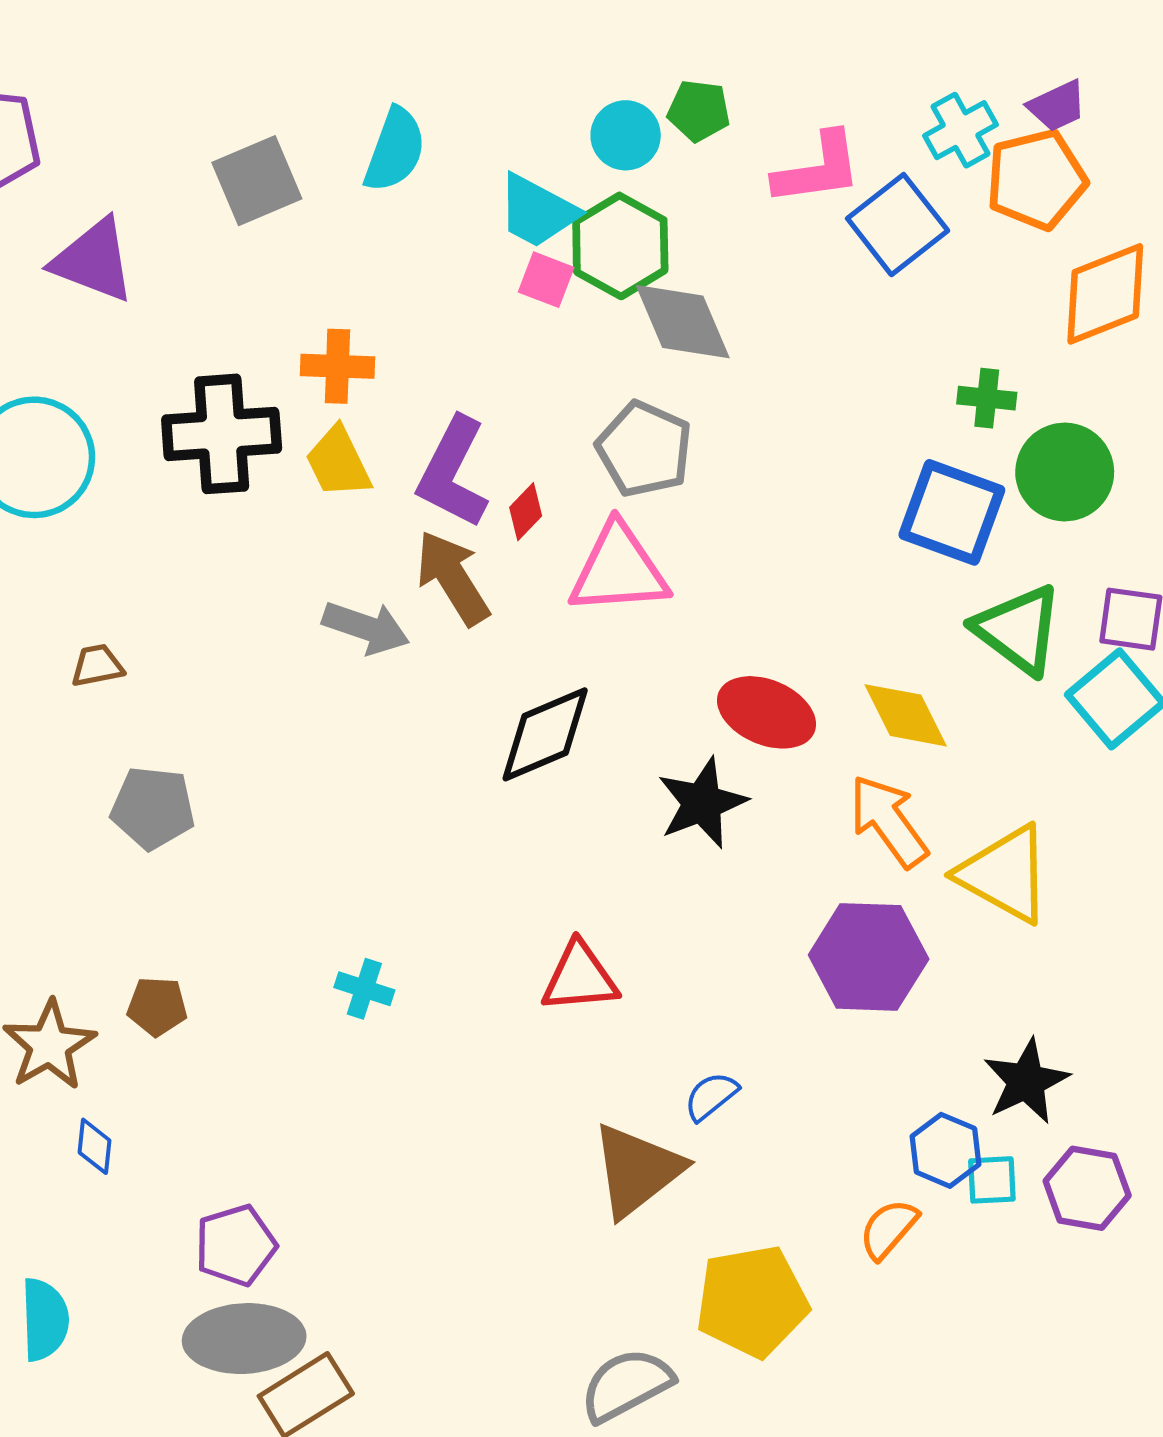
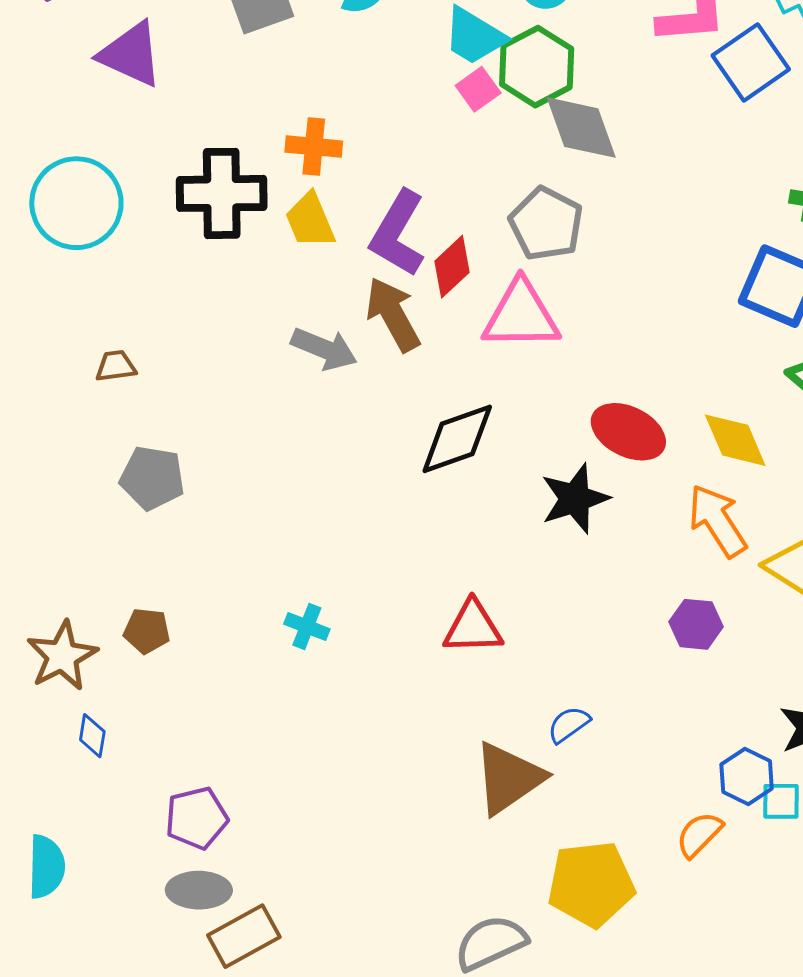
pink square: (546, 280) -> (478, 89), turned 30
red diamond: (526, 512) -> (452, 267), size x1.4
purple hexagon: (869, 957) -> (696, 624), size x0.6
gray ellipse: (244, 1339) -> (199, 890), size x0.7

